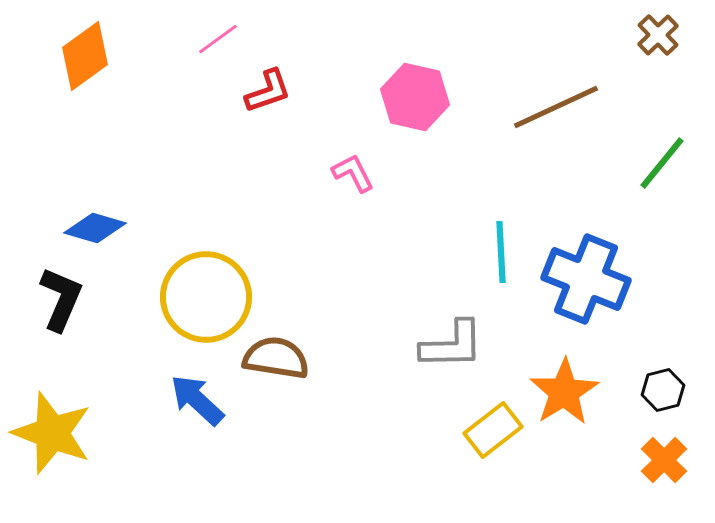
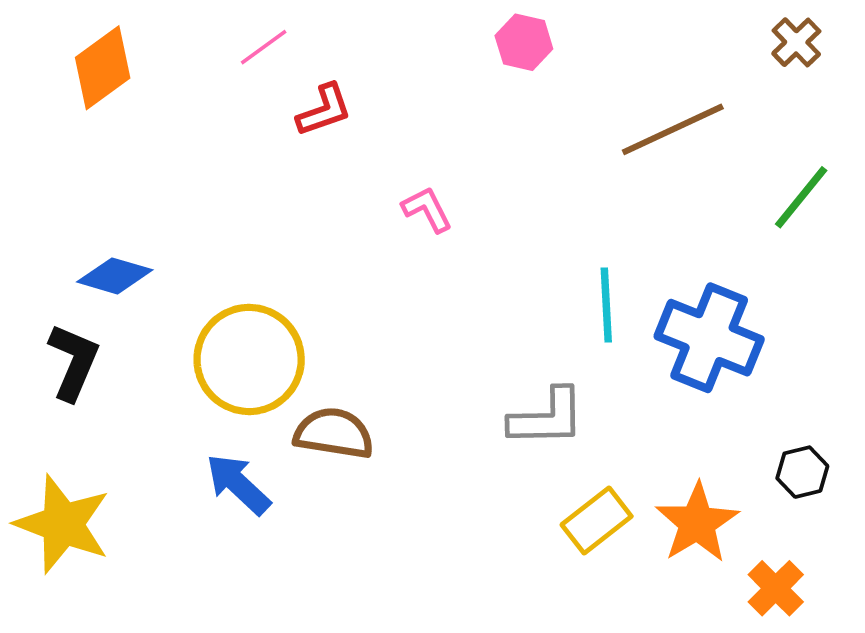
pink hexagon: (415, 97) -> (524, 42), moved, size x0.7
orange star: (564, 392) -> (697, 523), moved
orange cross: (664, 460) -> (776, 588), moved

